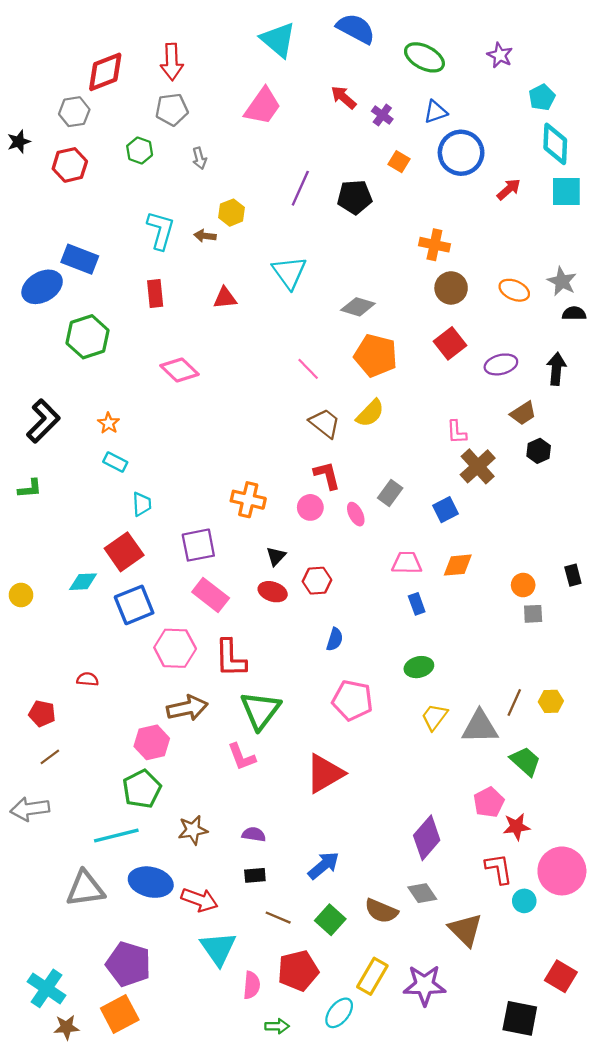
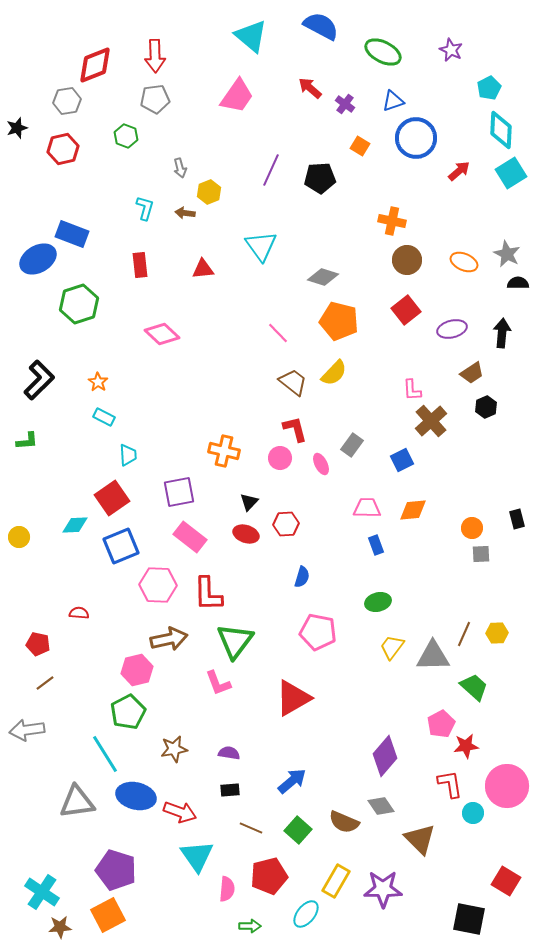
gray arrow: (199, 158) -> (180, 168), moved
cyan square: (566, 192) -> (511, 173), turned -32
cyan L-shape: (161, 230) -> (145, 208), size x0.7
cyan line: (116, 836) -> (105, 754), turned 72

